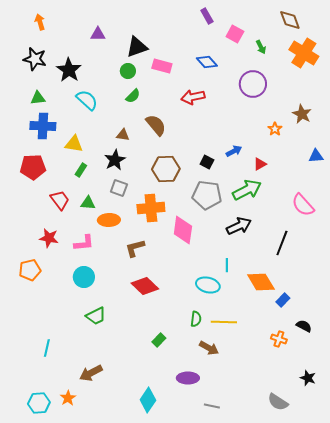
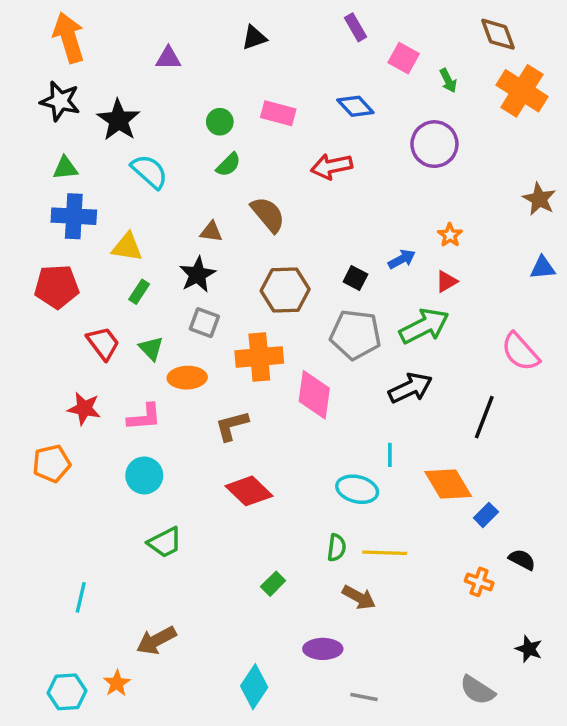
orange arrow: (40, 22) -> (69, 38), size x1.8
black triangle: (137, 47) -> (254, 38), moved, size x0.7
brown star: (302, 114) -> (539, 199), moved
orange star: (275, 129) -> (450, 235), moved
green triangle: (88, 203) -> (151, 348), turned 42

